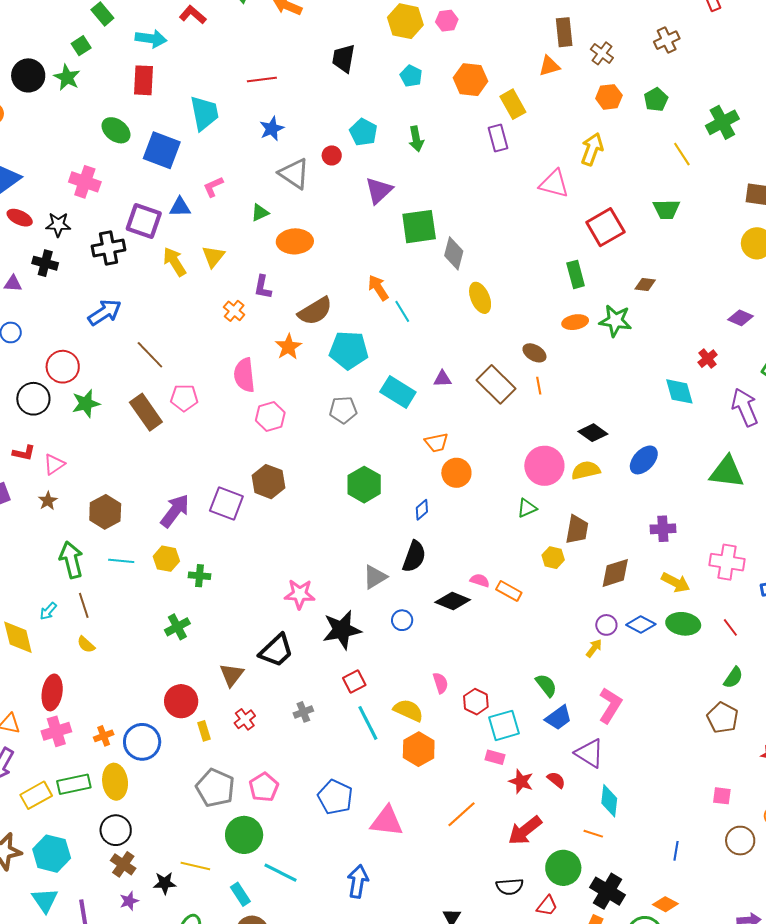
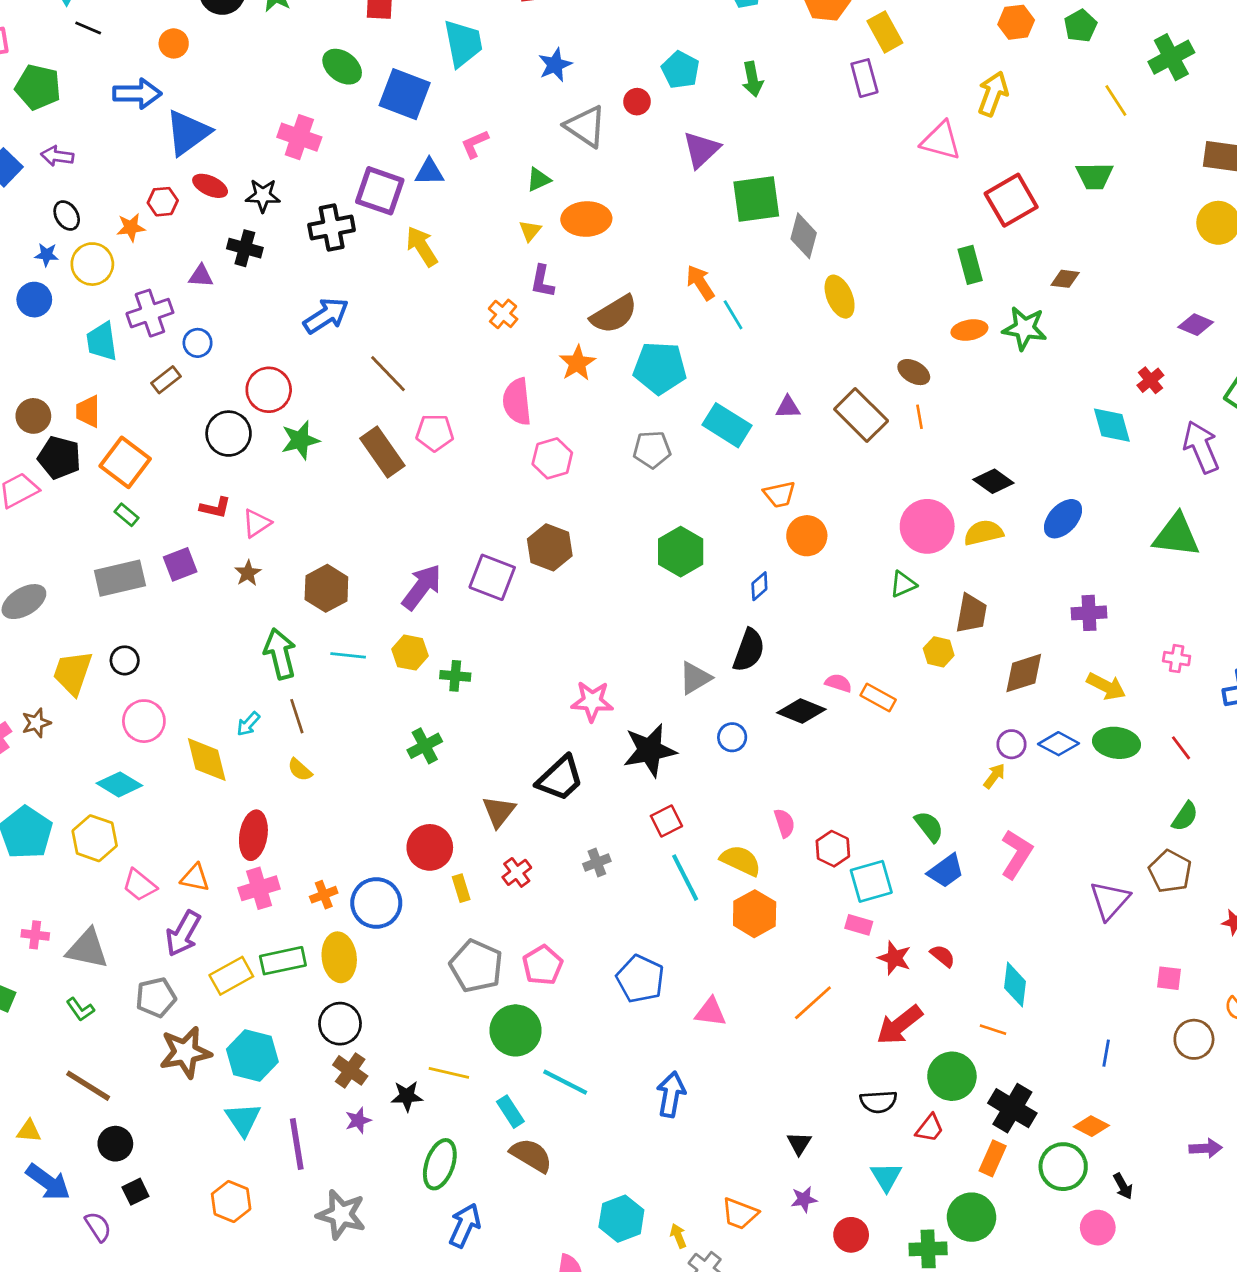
yellow triangle: (213, 257) -> (530, 231), moved, size x0.7
pink cross: (727, 562) -> (1177, 659), size x0.6
purple triangle: (589, 753) -> (1110, 900), moved, turned 40
pink triangle: (387, 821) -> (711, 1012), size x0.7

